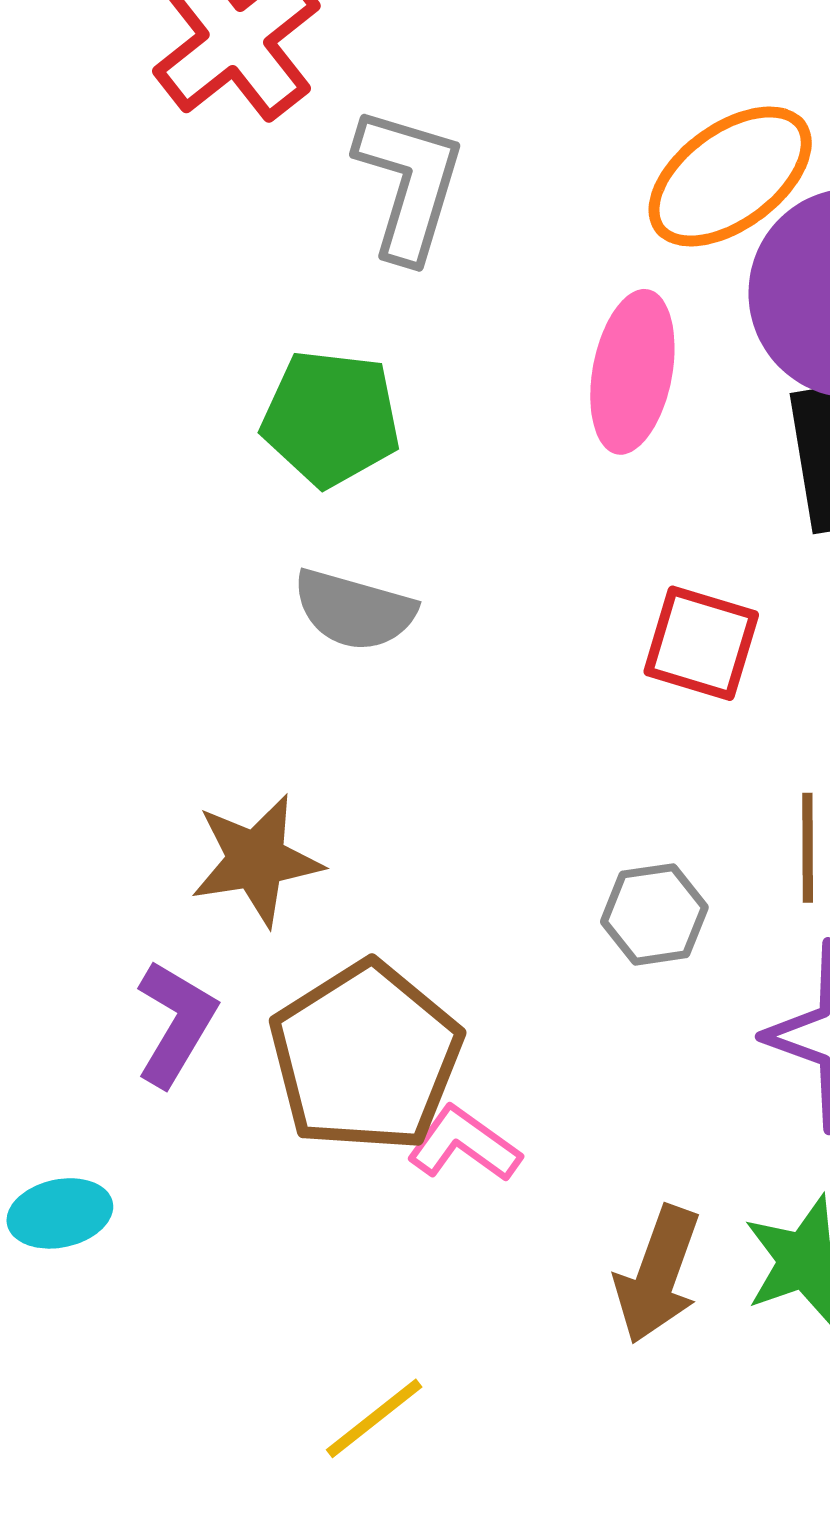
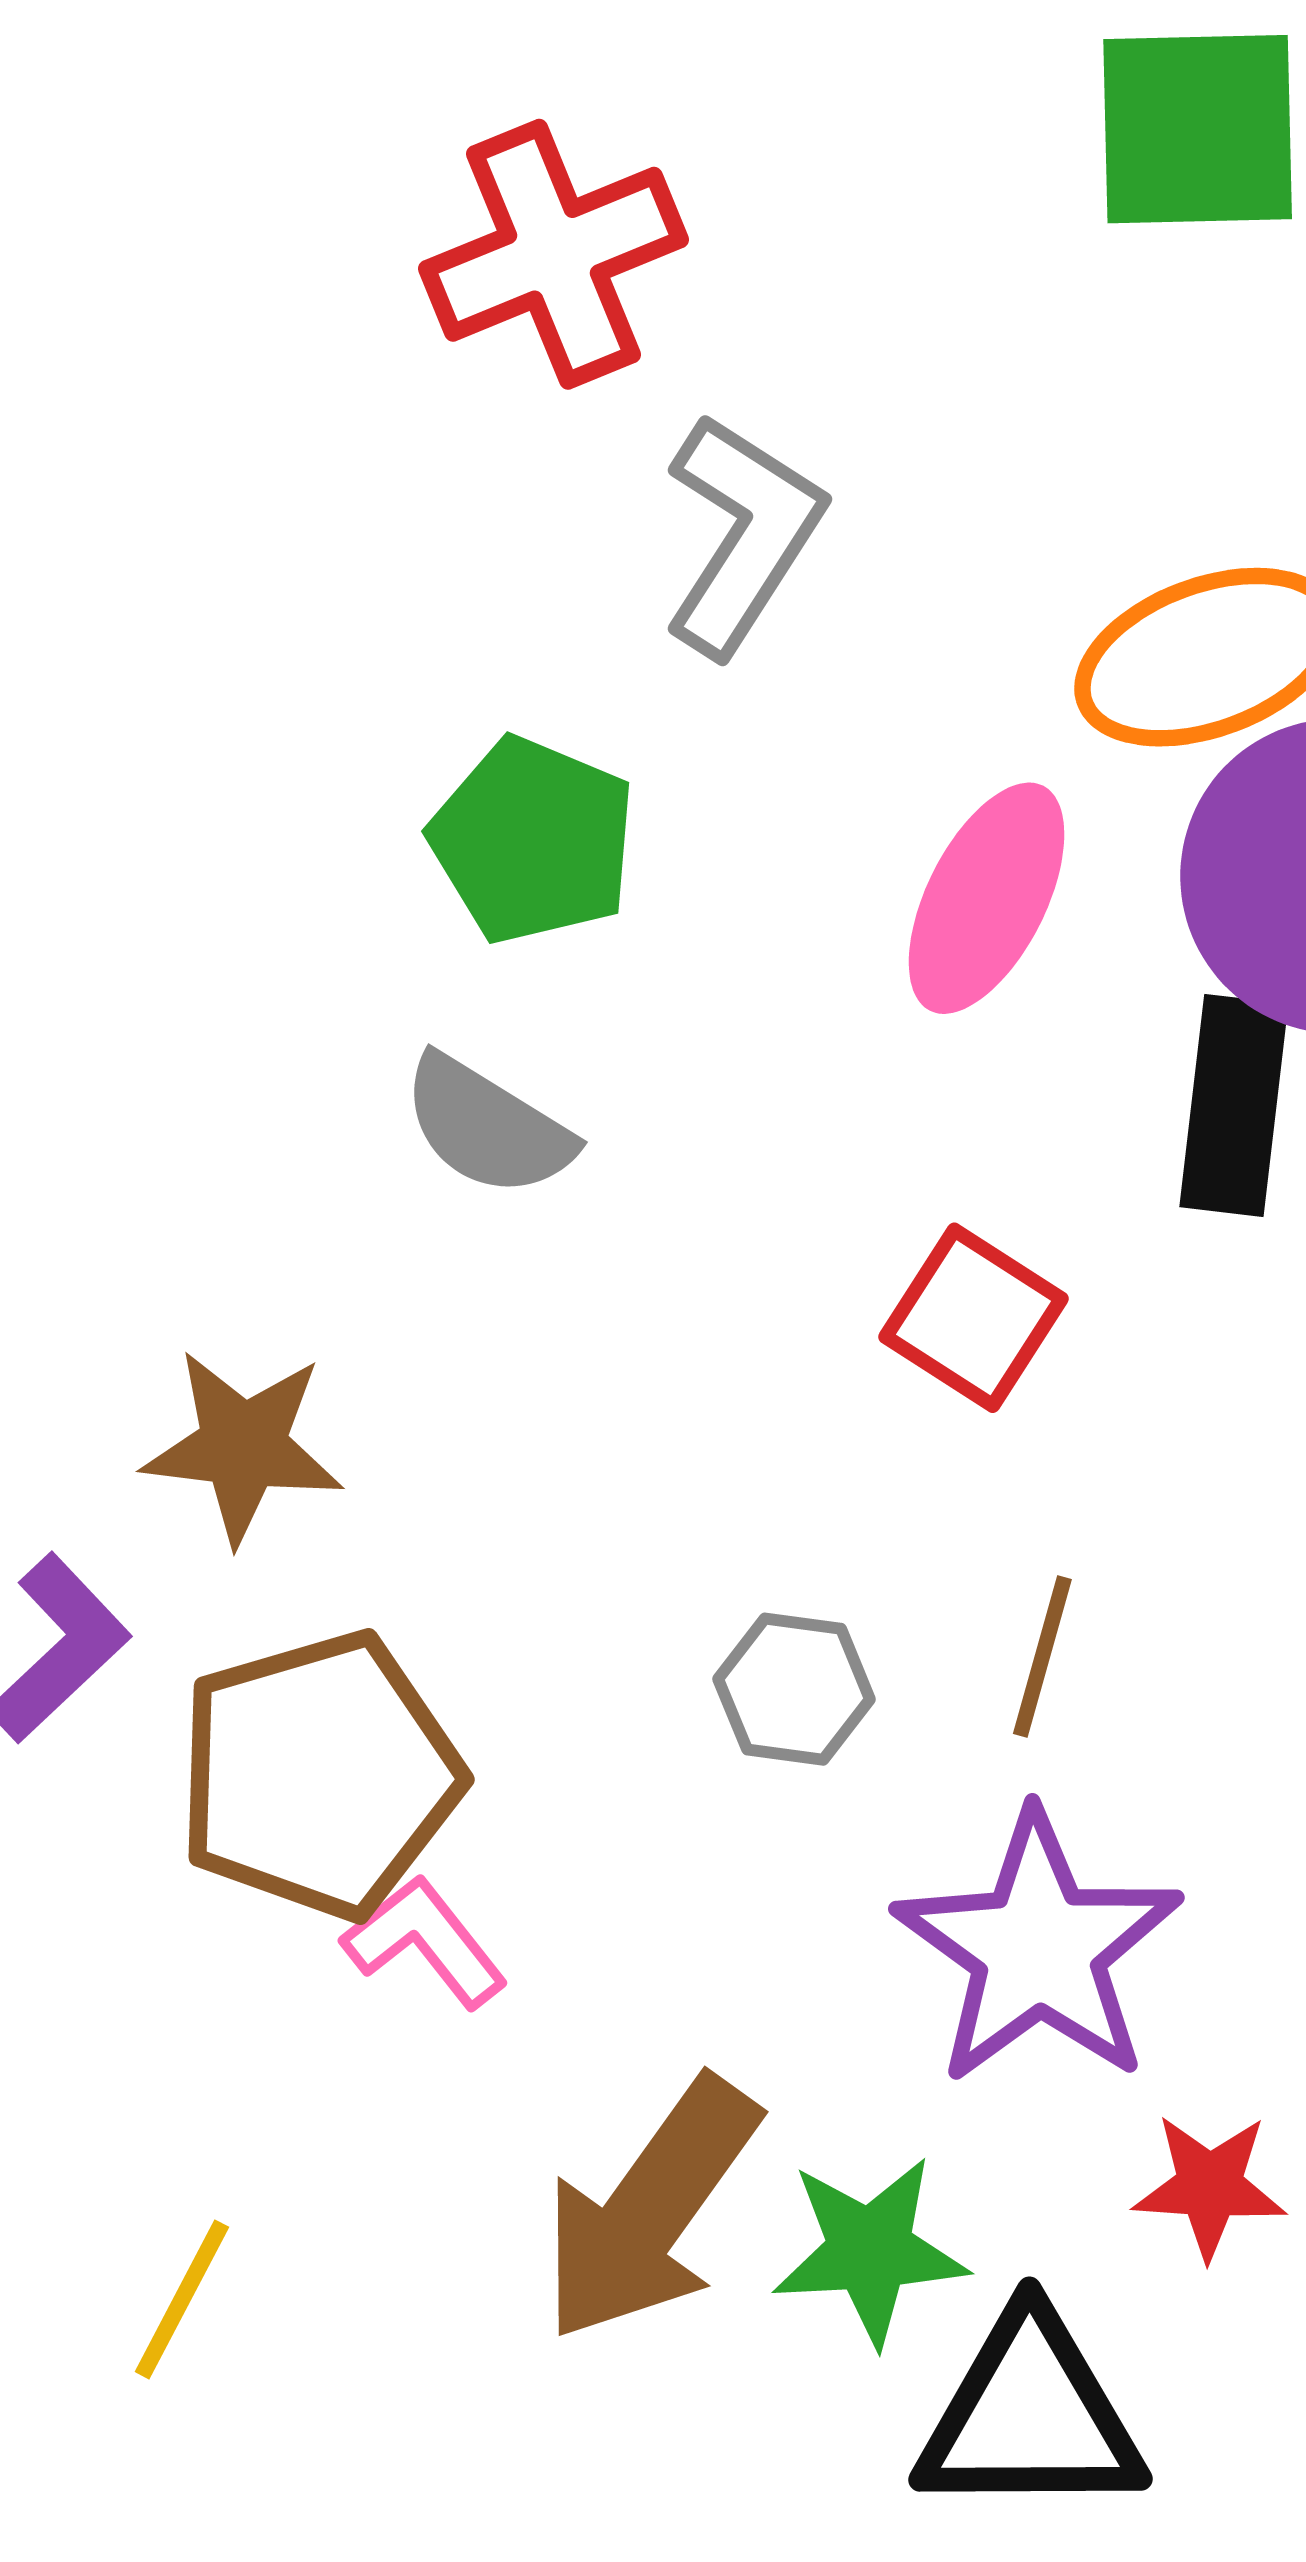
brown arrow: (658, 1275) -> (650, 2210), size x1.4
yellow line: (374, 1418) -> (182, 2299), turned -40

